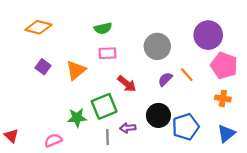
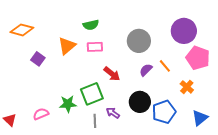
orange diamond: (38, 27) -> (22, 30), moved
orange triangle: (76, 70) -> (67, 46), moved
orange cross: (223, 98) -> (187, 87), moved, turned 32
purple arrow: (128, 128) -> (113, 113), turned 40
pink semicircle: (53, 140) -> (41, 114), moved

